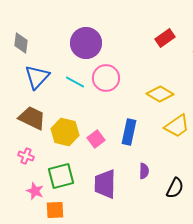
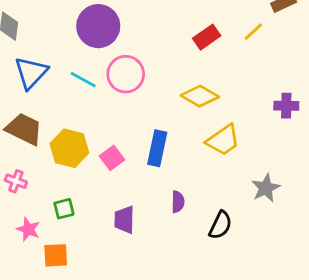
red rectangle: (165, 38) -> (207, 37), moved
green square: (61, 176) -> (64, 209), size x0.6
purple trapezoid: (105, 184) -> (124, 220), size x0.7

